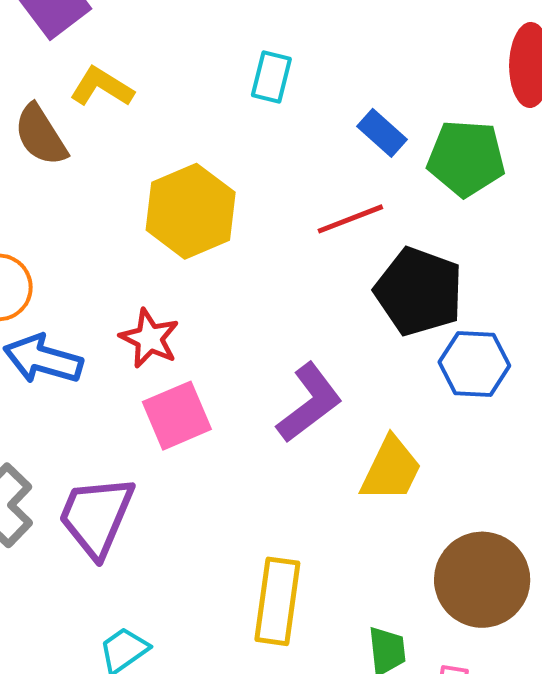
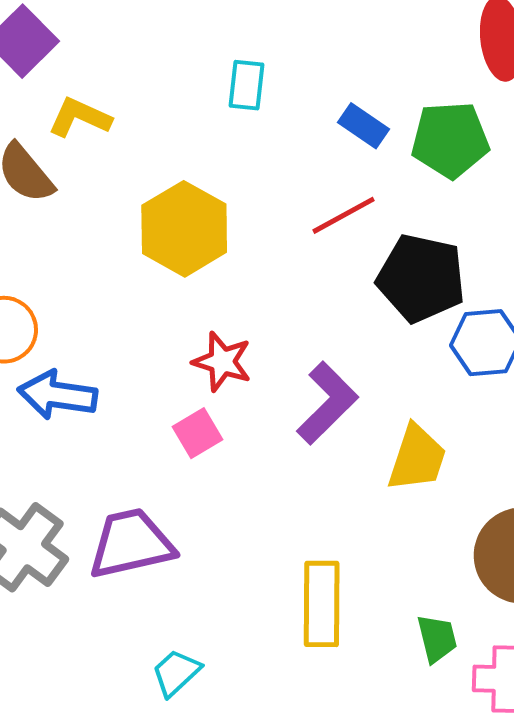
red star: (149, 338) -> (222, 362), moved
pink square: (177, 416) -> (198, 433), size x0.7
purple trapezoid: (96, 516) -> (131, 544), turned 62

